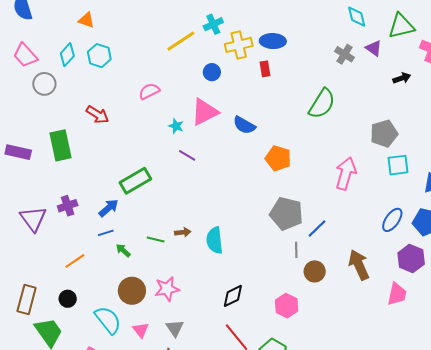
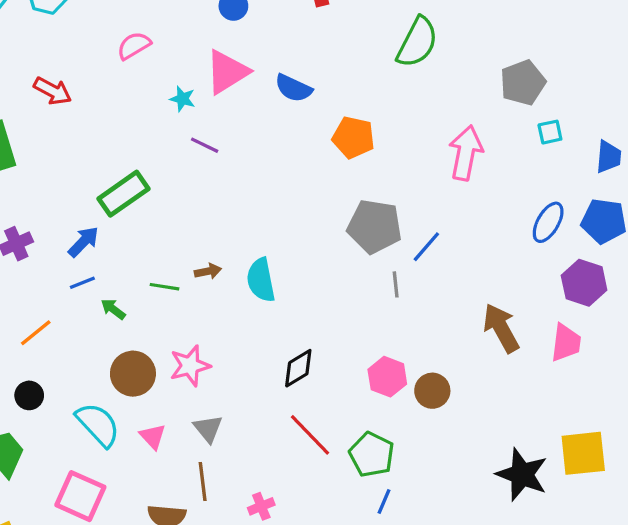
cyan square: (398, 165) -> (550, 132), size x0.7
brown arrow: (359, 265) -> (501, 328), moved
brown circle: (315, 271) -> (432, 391), moved

